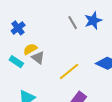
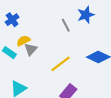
gray line: (73, 23) -> (66, 25), moved
gray triangle: (38, 58) -> (31, 49), turned 32

